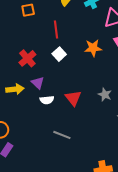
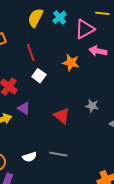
orange star: (93, 48) -> (71, 63), turned 30
white semicircle: (47, 100) -> (30, 157), moved

